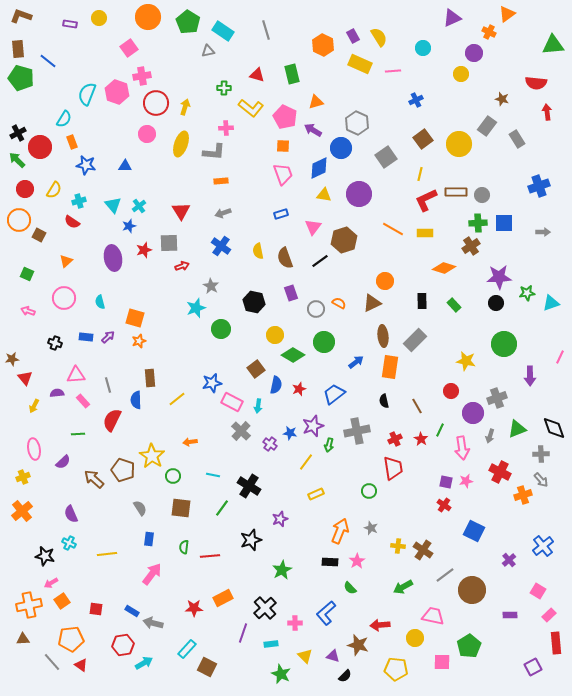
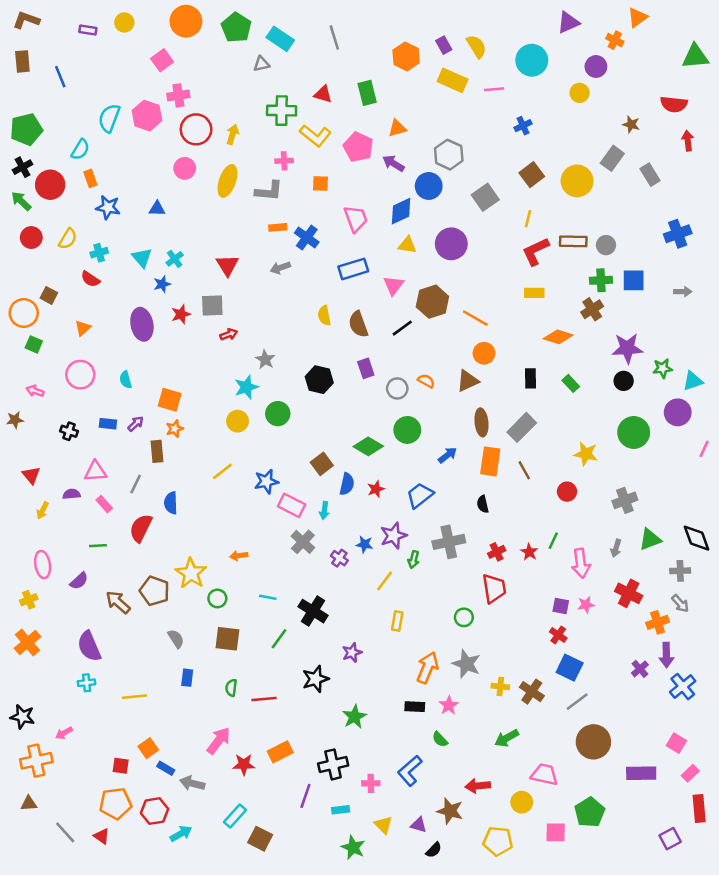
cyan circle: (423, 48) -> (532, 60), size x1.6
blue line: (48, 61) -> (60, 77), turned 30
green pentagon: (21, 78) -> (26, 129), moved, turned -30
green cross: (224, 88) -> (282, 111), size x1.6
orange square: (283, 146) -> (321, 183), moved
blue rectangle: (281, 214) -> (353, 269), size x1.6
orange circle: (19, 220) -> (24, 313), moved
orange line: (393, 229) -> (475, 318), moved
blue cross: (221, 246) -> (307, 238), moved
yellow circle: (275, 335) -> (238, 421), moved
brown star: (12, 359) -> (15, 420), moved
purple arrow: (530, 376) -> (666, 655), moved
brown rectangle: (150, 378) -> (157, 451), moved
gray line: (108, 385) -> (136, 484), turned 42
yellow line: (177, 399) -> (222, 471), moved
brown line: (417, 406) -> (524, 470), moved
purple circle: (473, 413) -> (678, 412), moved
yellow rectangle: (316, 494) -> (397, 621), turned -56
purple semicircle: (71, 514) -> (89, 646), size x1.4
gray star: (371, 528) -> (466, 664), size x1.6
blue square: (474, 531) -> (570, 668), moved
cyan cross: (69, 543) -> (87, 683), turned -32
black star: (45, 556) -> (22, 717), moved
purple cross: (509, 560) -> (640, 669), moved
pink arrow: (152, 574) -> (219, 741), moved
gray line: (445, 575) -> (577, 702), moved
orange square: (62, 601) -> (148, 748), moved
black cross: (265, 608) -> (333, 764), turned 30
purple rectangle: (510, 615) -> (641, 773), size x1.6
orange pentagon: (71, 639) -> (116, 803), moved

